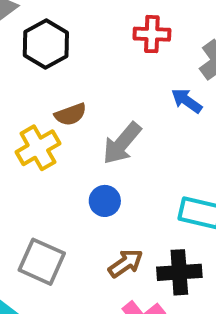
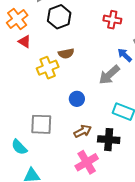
gray arrow: (122, 143) -> (109, 75), moved
gray square: (42, 262) -> (41, 124), turned -30

